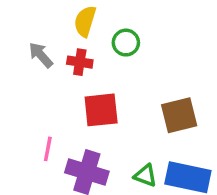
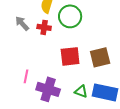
green circle: (126, 43) -> (70, 16), size x1.5
red square: (101, 110) -> (70, 56), moved

